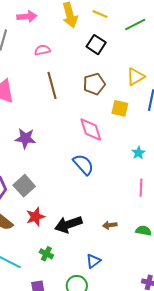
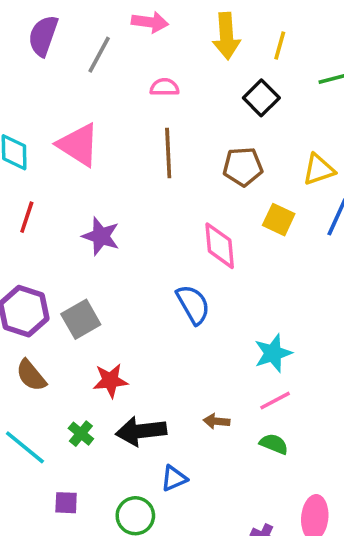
yellow line: (100, 14) -> (280, 46), turned 70
cyan star: (138, 153) -> (273, 353), moved, size x1.5
pink line: (141, 188) -> (275, 401), moved, turned 48
red star: (35, 217) -> (110, 381), moved
black arrow: (68, 224) -> (141, 431), moved
green cross: (46, 254) -> (81, 434), moved

